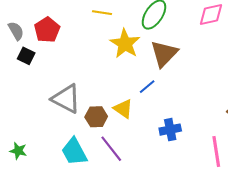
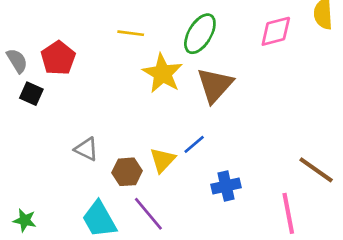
blue line: (147, 87) -> (194, 144), moved
gray triangle: (66, 99) -> (86, 149), size x0.6
yellow triangle: (123, 109) -> (163, 160), turned 40

